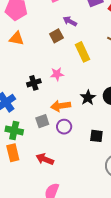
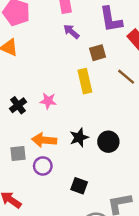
purple arrow: (70, 21) -> (71, 31), moved
brown square: (56, 36) -> (98, 53), moved
black cross: (34, 83) -> (18, 105), turned -32

